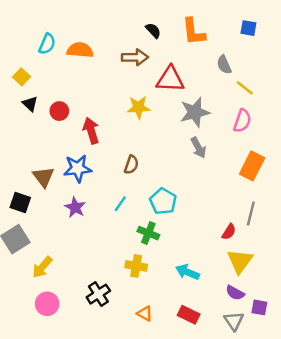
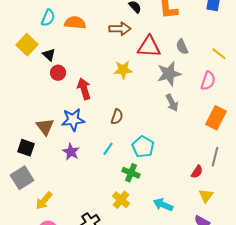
gray semicircle: (224, 65) -> (182, 47), moved
yellow square: (22, 77) -> (27, 45), size x1.5
yellow line: (245, 88) -> (219, 54), moved
black triangle: (30, 104) -> (49, 55), moved
yellow triangle: (240, 261) -> (206, 196), size x0.7
yellow cross: (136, 266) -> (121, 200), turned 30

